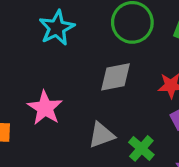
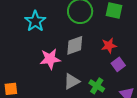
pink star: (45, 108) -> (50, 59), moved, turned -30

